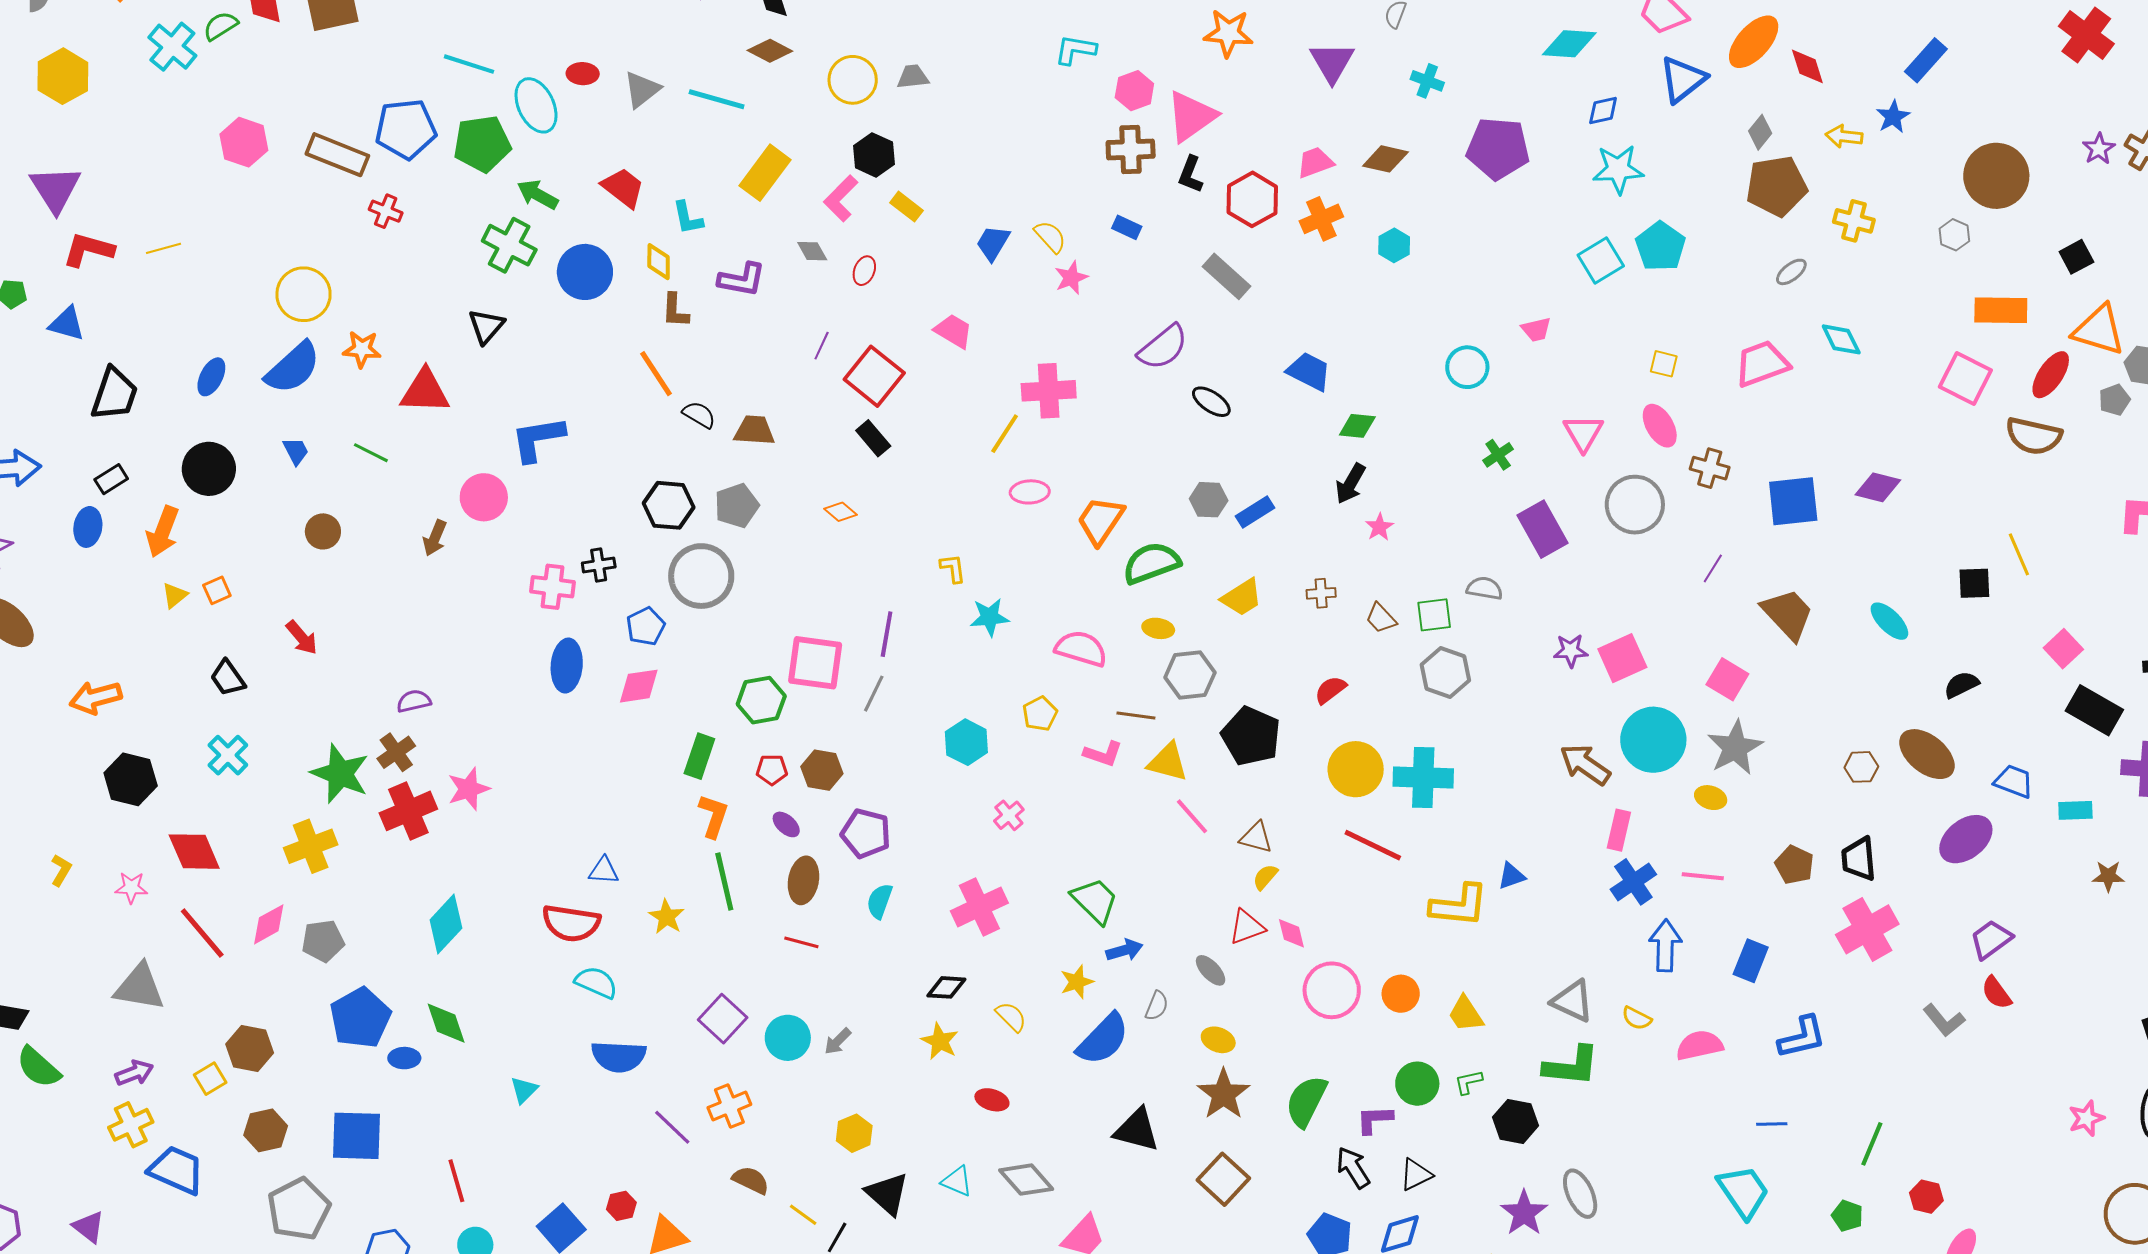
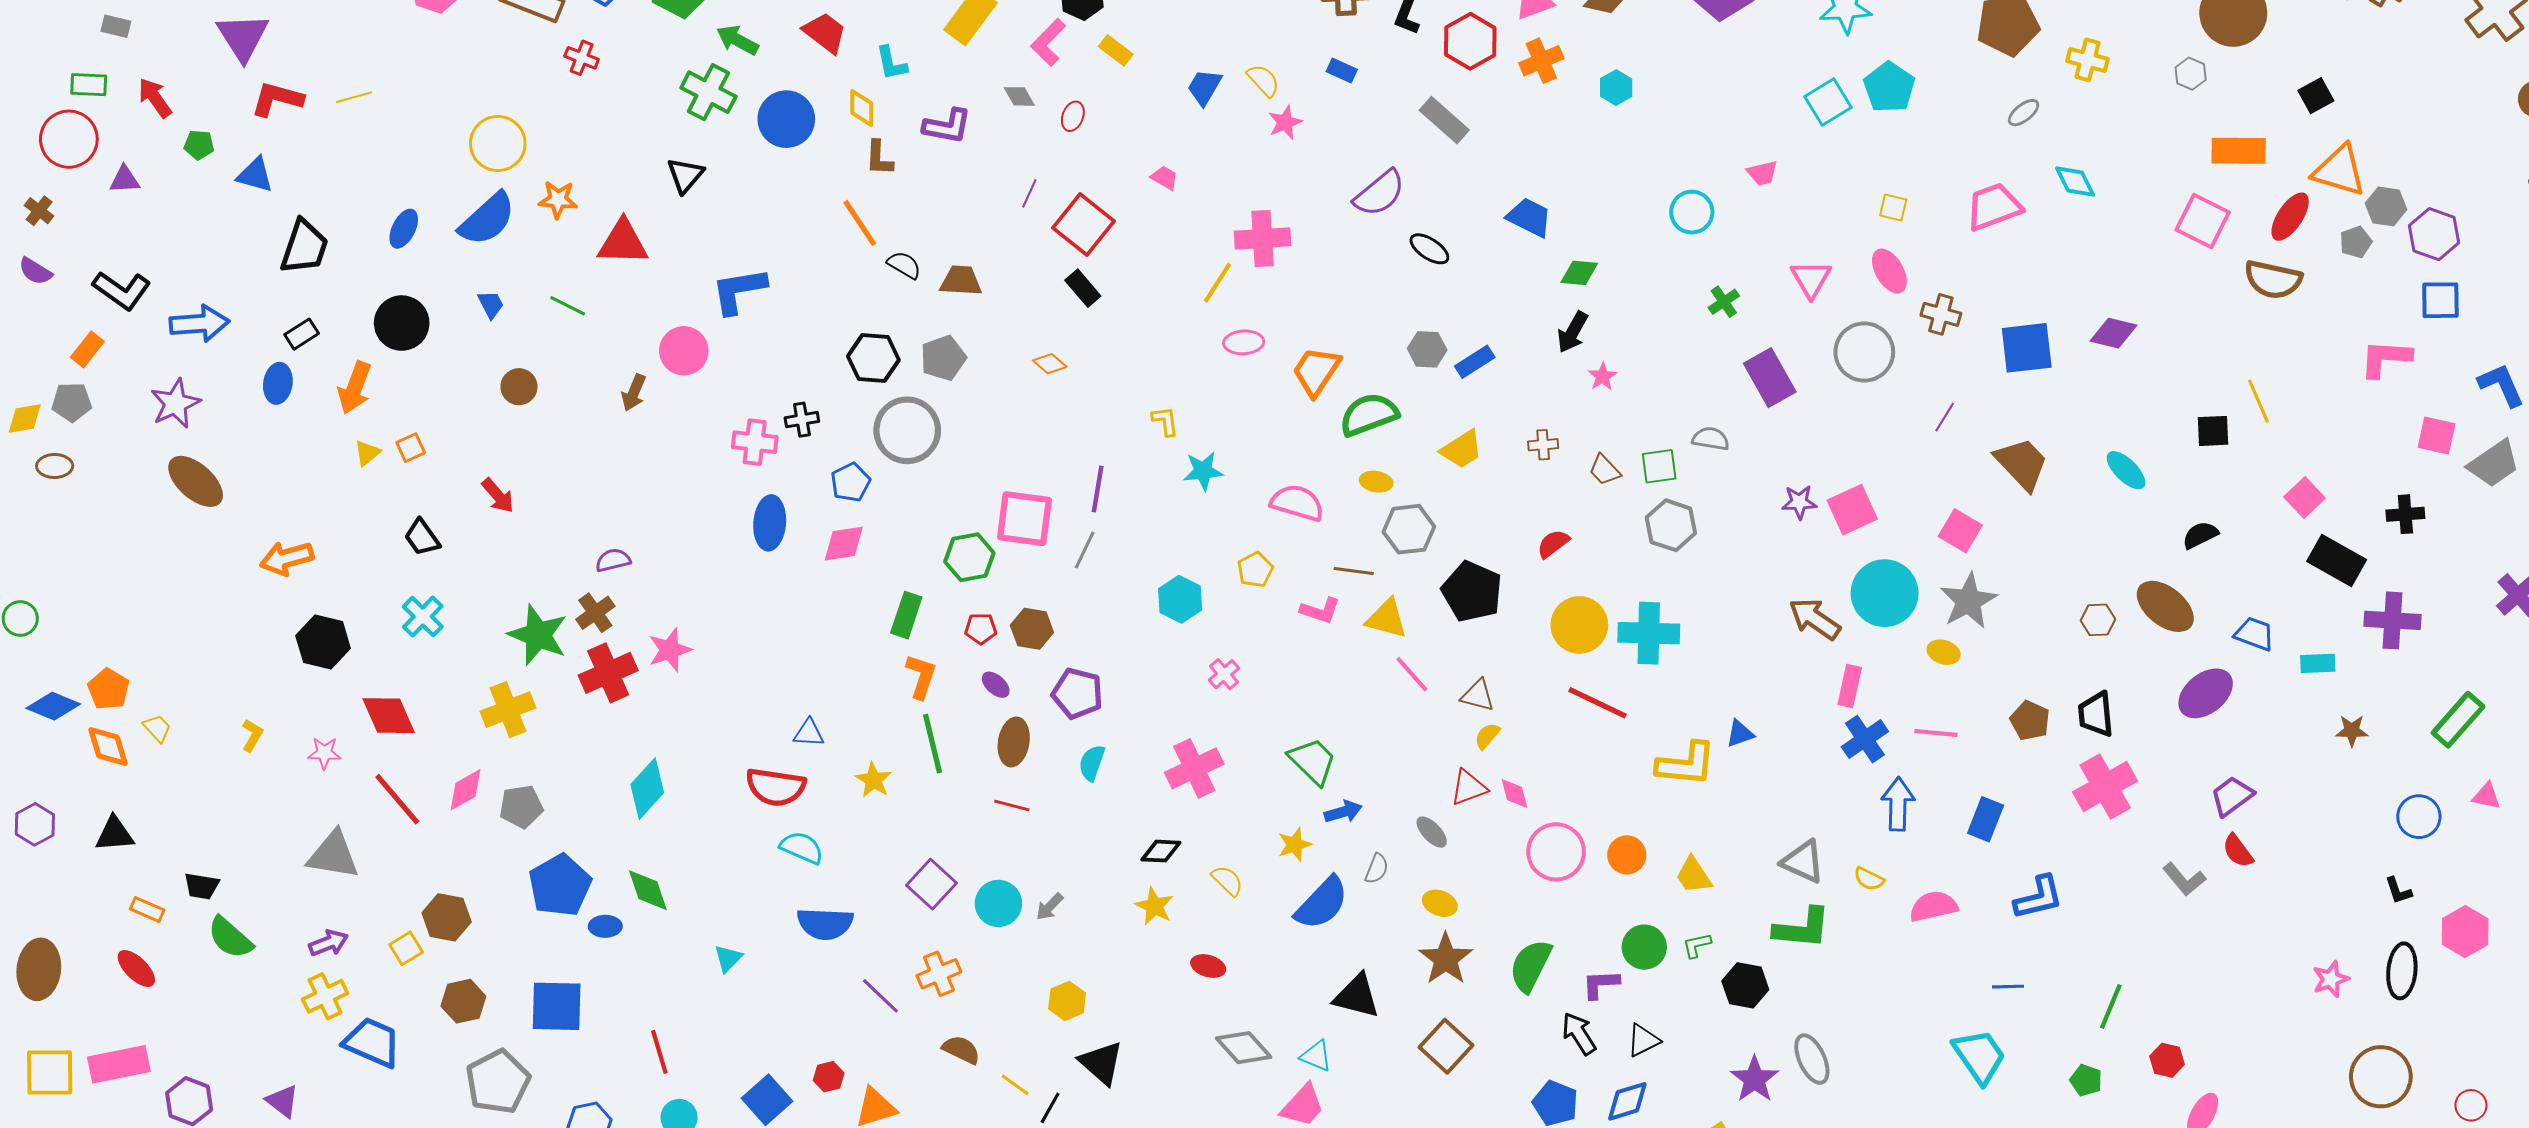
pink trapezoid: (953, 331) -> (1165, 178), size x0.7
cyan triangle: (957, 1181) -> (1316, 1056), moved

